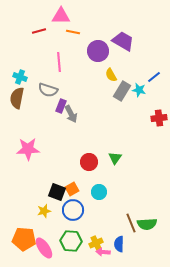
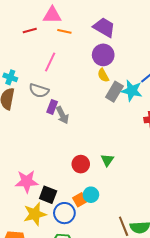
purple trapezoid: (123, 41) -> (104, 27), moved
purple circle: (98, 51) -> (103, 55), moved
pink line: (59, 62) -> (50, 62), turned 30
cyan star: (139, 90) -> (132, 91), size x1.5
pink star: (28, 149) -> (27, 181), moved
orange square: (72, 189) -> (80, 200), moved
yellow star: (44, 211) -> (35, 214), size x1.6

